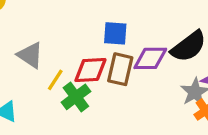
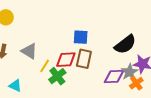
purple diamond: (150, 58) -> (114, 76), moved

